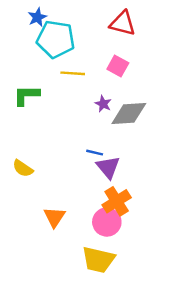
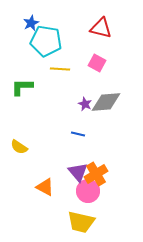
purple star: (103, 104) -> (85, 104), moved
purple triangle: (108, 167) -> (78, 172), moved
orange triangle: (54, 217) -> (45, 187), turned -36

